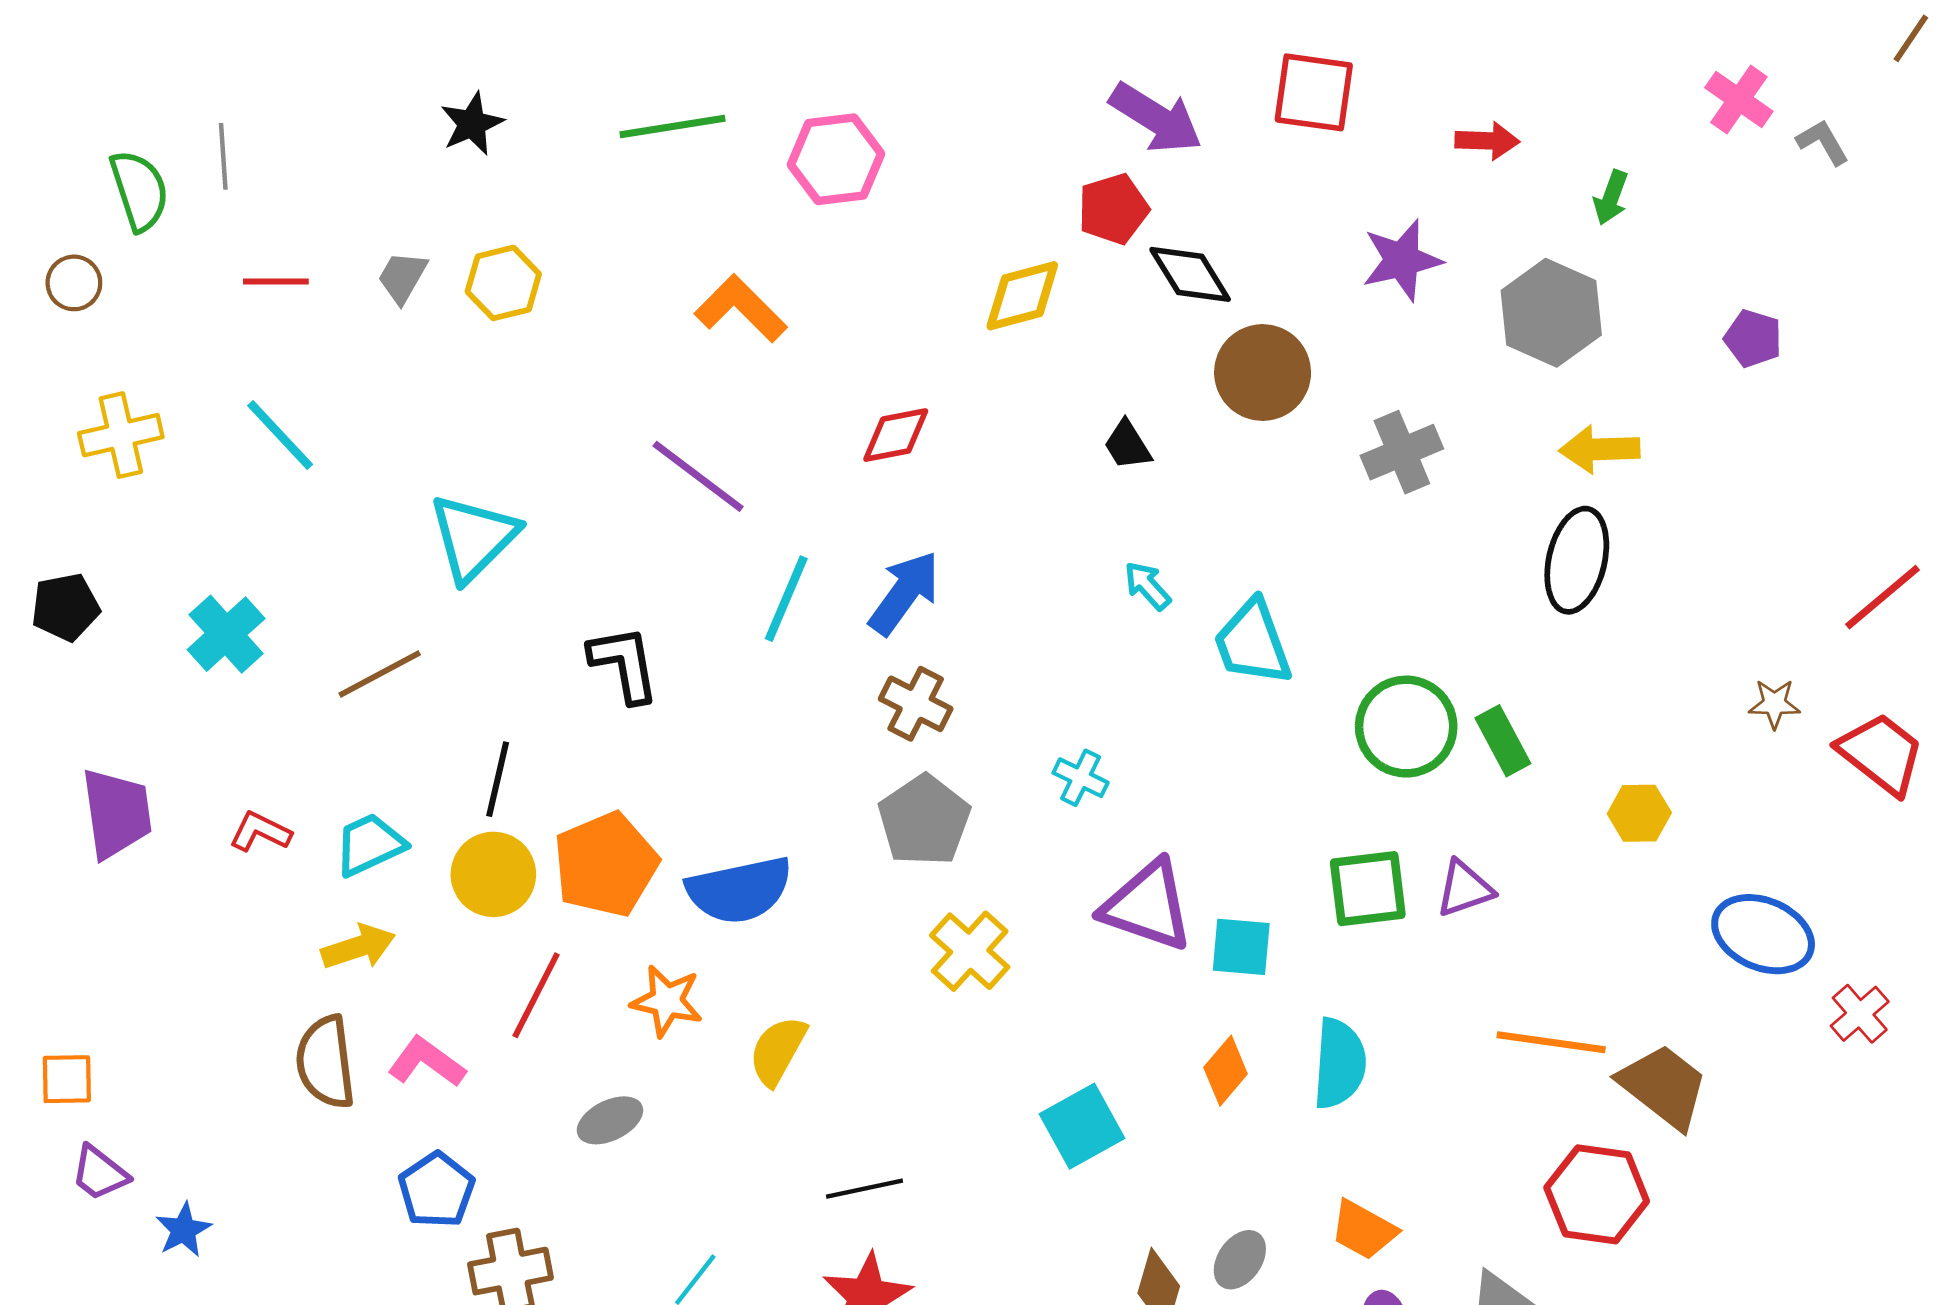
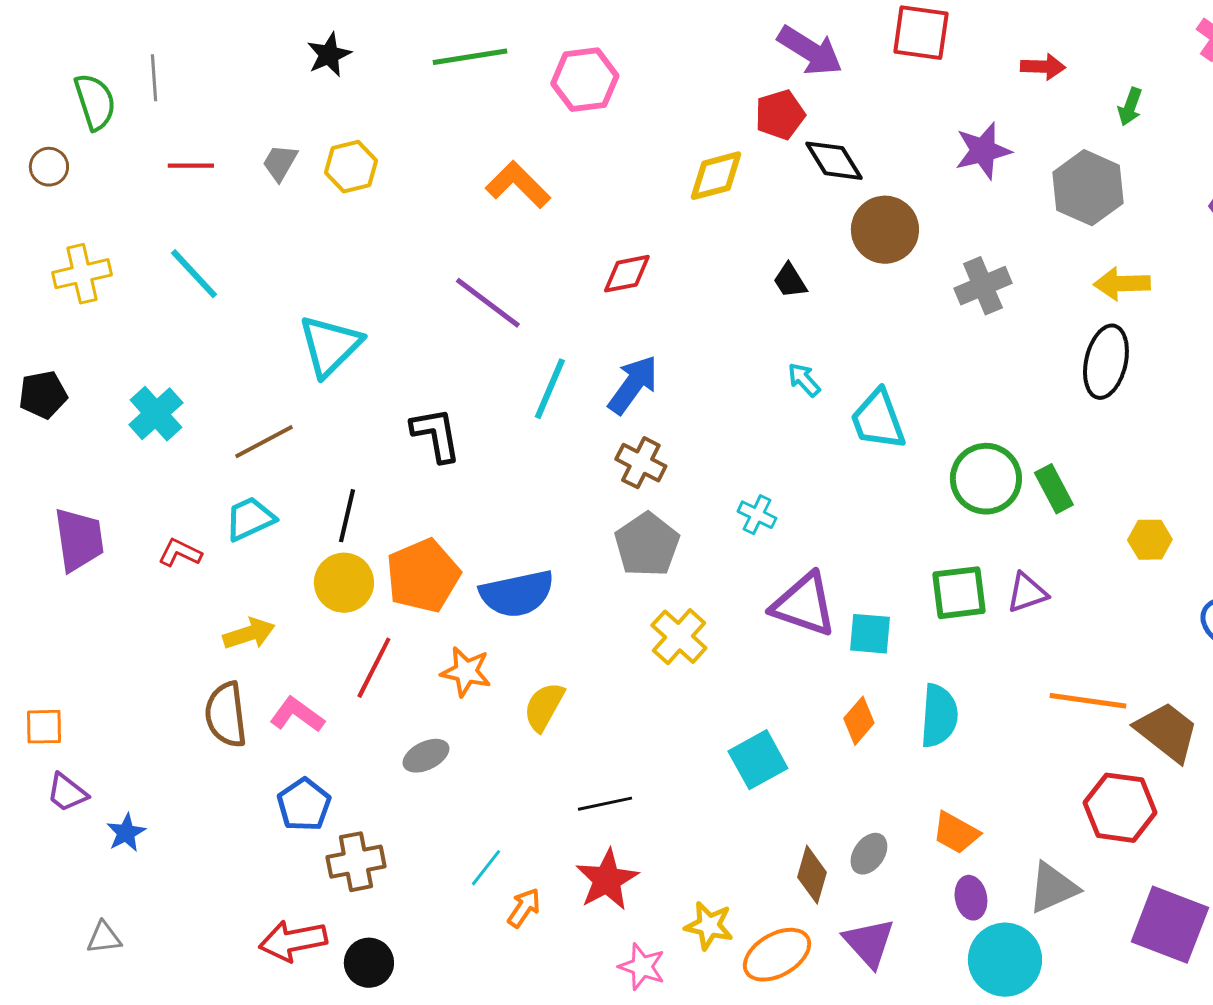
cyan trapezoid: (370, 845) -> (250, 519), moved

